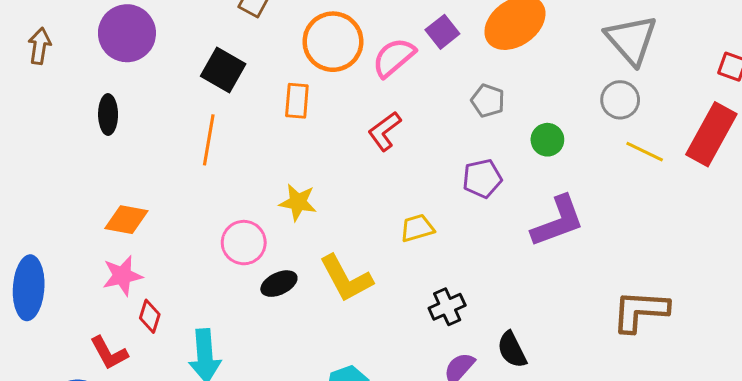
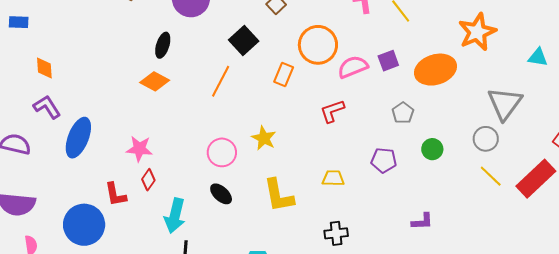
orange diamond: (126, 220) -> (155, 81), moved
purple L-shape: (558, 221) -> (422, 221), moved, size x0.6
black ellipse: (279, 284) -> (221, 194), moved, turned 50

